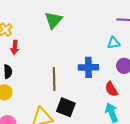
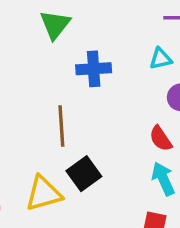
blue cross: (88, 67) -> (94, 69), moved
black square: (66, 107) -> (84, 174), turned 36

